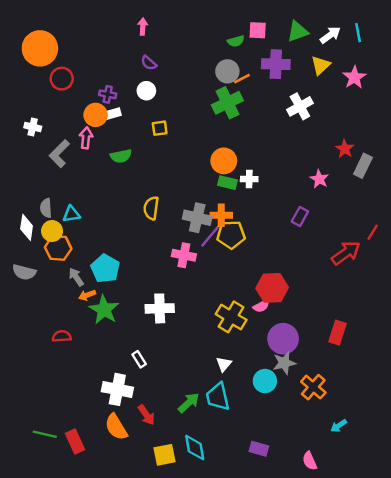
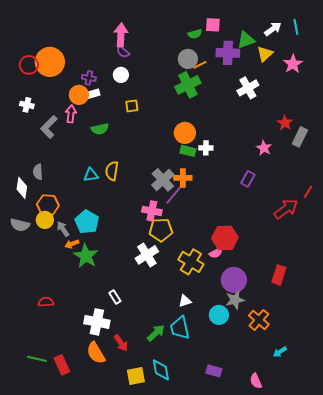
pink arrow: (143, 27) -> (121, 35), moved, size x1.6
green triangle: (298, 31) -> (246, 40), moved
orange circle: (40, 48) -> (50, 62), moved
red circle: (62, 79) -> (29, 65), moved
yellow semicircle: (151, 208) -> (112, 171), moved
cyan triangle: (71, 214) -> (91, 175), moved
gray cross: (197, 218) -> (163, 180), turned 35
yellow circle: (52, 231) -> (45, 220), moved
yellow pentagon: (231, 235) -> (161, 230), moved
white cross: (160, 308) -> (147, 255), moved, turned -30
red semicircle: (62, 336) -> (46, 302), moved
white triangle: (224, 364) -> (185, 301), turned 32

